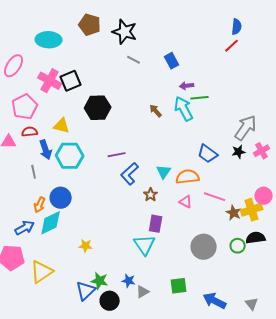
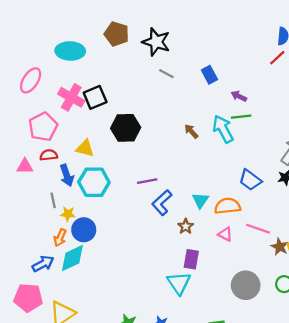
purple arrow: (187, 86) -> (239, 96), moved, turned 32
yellow star: (86, 246) -> (68, 214), moved

